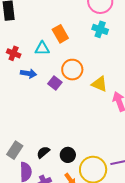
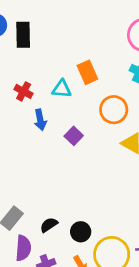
orange circle: (72, 70) -> (114, 110), moved
blue arrow: (28, 74) -> (40, 120), turned 63

